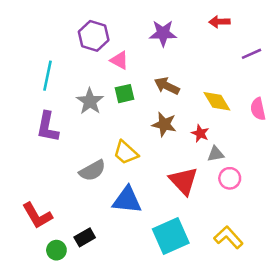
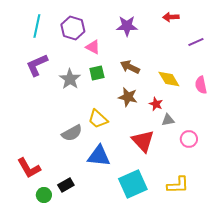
cyan line: (47, 76) -> (37, 26), moved
purple L-shape: (47, 127) -> (37, 65), moved, turned 55
pink circle: (230, 178) -> (189, 139), moved
yellow L-shape: (228, 237) -> (178, 185), turned 130

